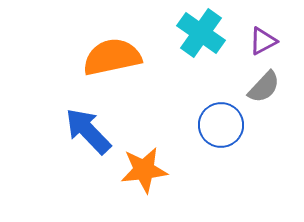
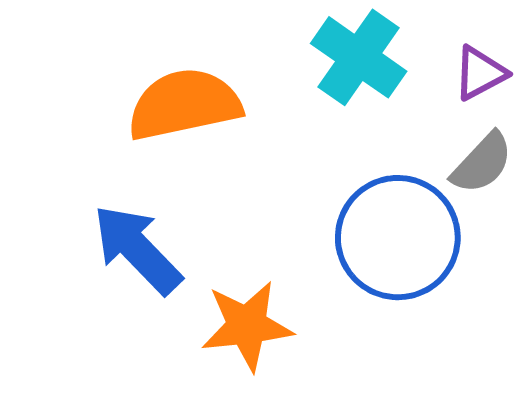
blue circle: (221, 125) -> (398, 238), size x1.4

